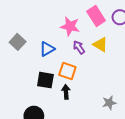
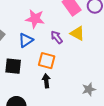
pink star: (70, 26) -> (35, 19), moved
black square: (45, 80) -> (13, 66), moved

